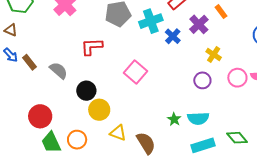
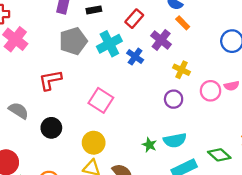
yellow circle: (99, 110) -> (94, 143), moved

